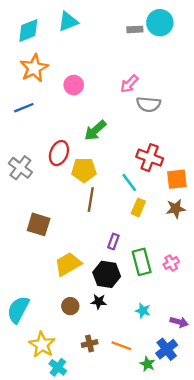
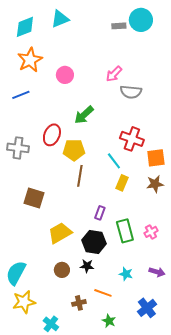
gray cross: (20, 168) -> (18, 148), turned -30
purple arrow: (179, 322) -> (157, 272), moved
yellow star: (42, 345) -> (24, 302), moved, turned 30
orange line: (121, 346) -> (103, 293), moved
green star: (147, 364) -> (109, 321), moved

